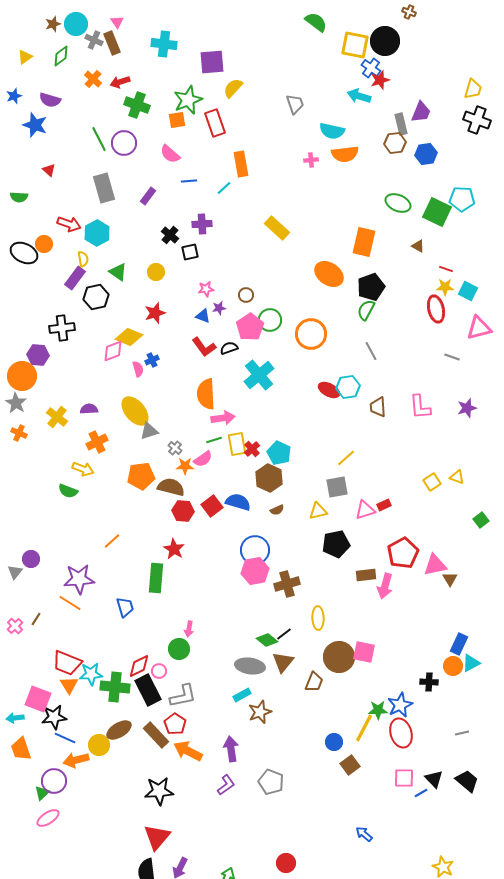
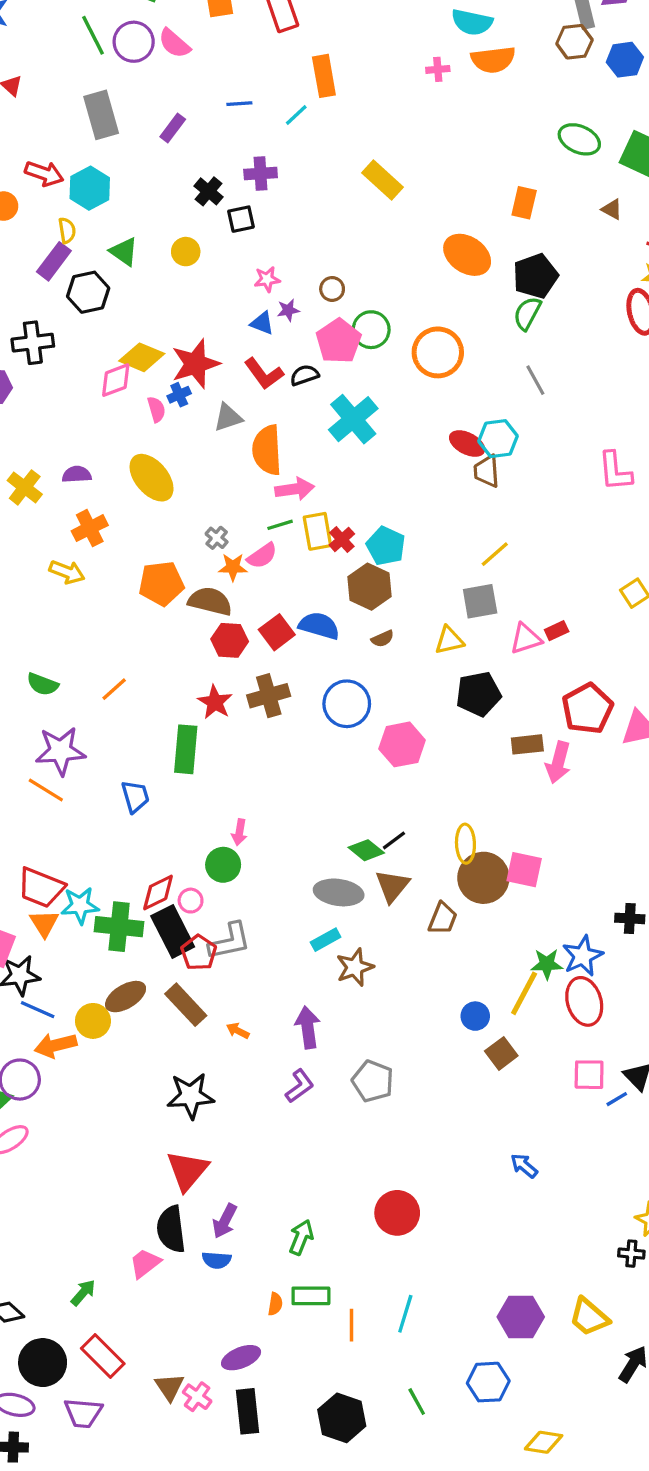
pink semicircle: (170, 154) -> (174, 43), moved
orange rectangle: (364, 242) -> (524, 203), size x0.7
red star: (155, 313) -> (195, 364), moved, size x1.4
brown trapezoid: (378, 407) -> (487, 471), moved
gray triangle: (149, 431) -> (228, 417), moved
green semicircle: (68, 491) -> (43, 684), moved
pink hexagon: (255, 571) -> (402, 744), moved
brown cross: (287, 584) -> (269, 696), moved
yellow ellipse: (318, 618) -> (465, 844), moved
red pentagon: (175, 724) -> (199, 953), moved
orange arrow: (188, 751) -> (238, 1031), size x0.5
red circle: (286, 863) -> (397, 1213), size x1.4

